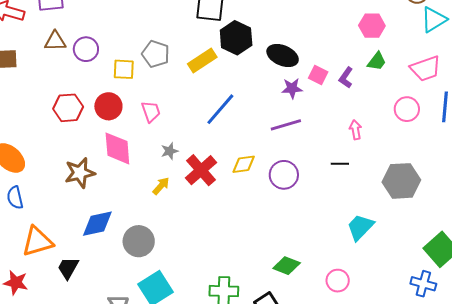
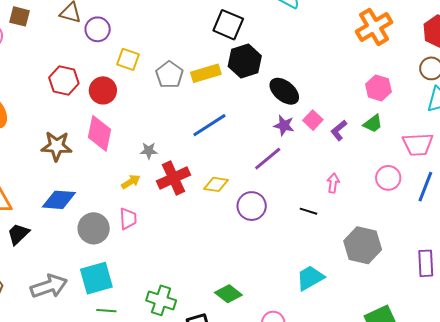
gray pentagon: (156, 54) -> (169, 75), moved
pink trapezoid: (151, 112) -> (128, 219), moved
purple line: (286, 125) -> (268, 159), turned -40

